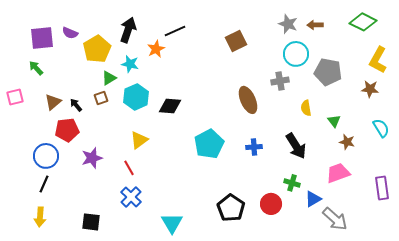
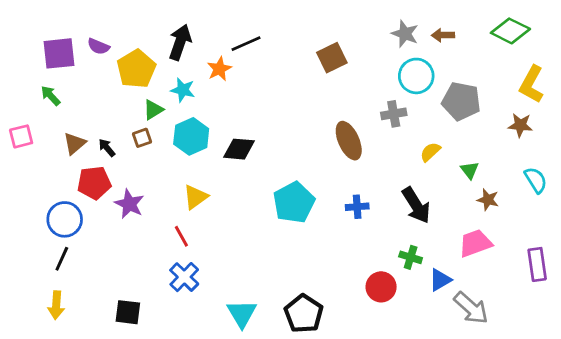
yellow semicircle: (306, 108) -> (430, 152), turned 56
purple star: (92, 158) -> (129, 204), moved, turned -30
black pentagon: (231, 208) -> (304, 314), moved

